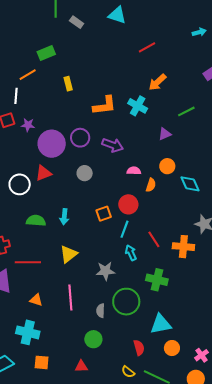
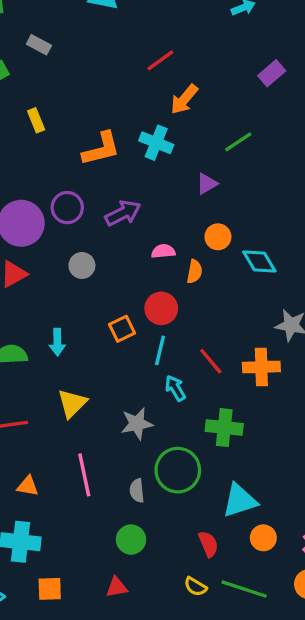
gray rectangle: (77, 22) -> (39, 45), moved
red line: (147, 47) -> (160, 60), moved
purple arrow: (113, 145) -> (123, 213), turned -40

